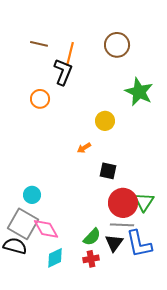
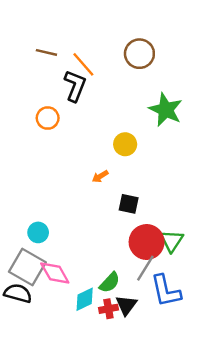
orange line: (70, 54) -> (83, 64), turned -55
gray line: (122, 225) -> (145, 268), turned -60
black triangle: (114, 243) -> (126, 305), moved
cyan diamond: (55, 258) -> (85, 299), moved

